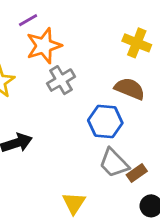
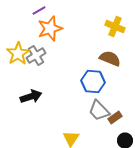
gray cross: (61, 80) -> (36, 56), moved

